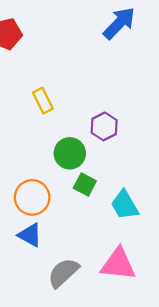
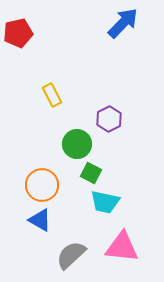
cyan trapezoid: (125, 205) -> (105, 202), moved, turned -48

